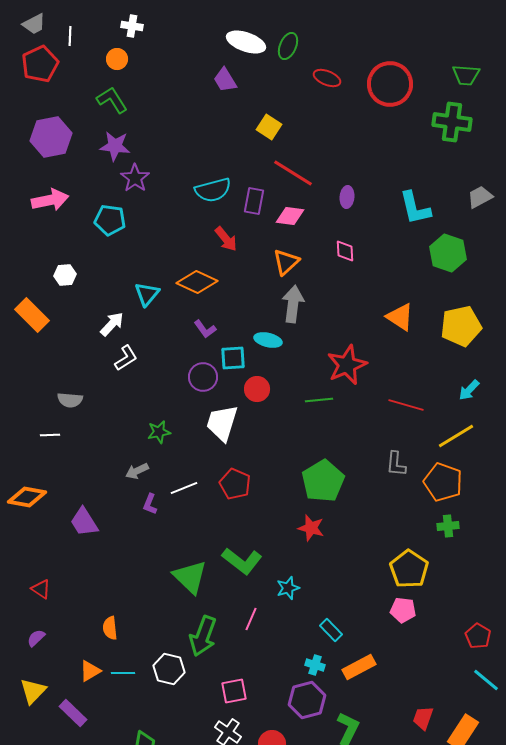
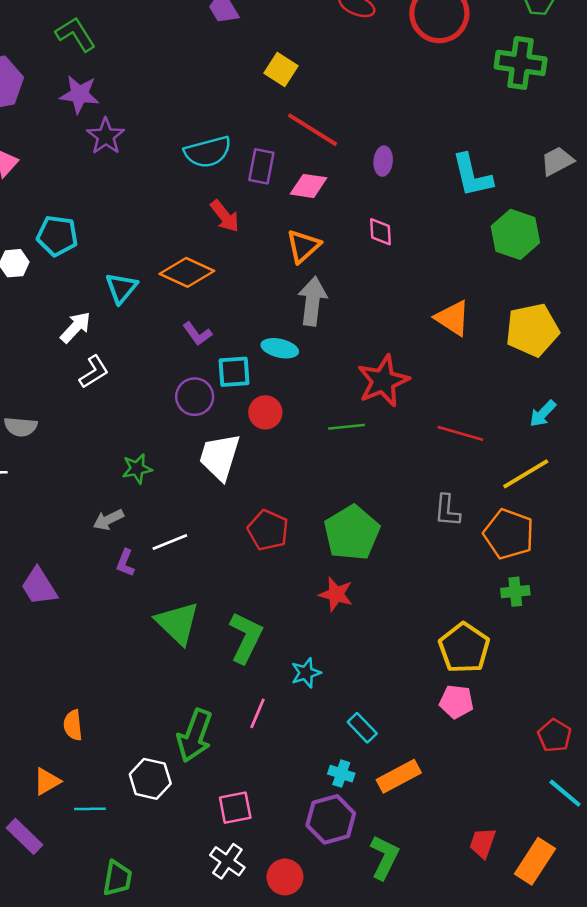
cyan pentagon: (110, 220) -> (57, 236), moved
red pentagon: (235, 484) -> (268, 530), moved
green L-shape: (242, 561) -> (246, 637), turned -102
green triangle: (190, 577) -> (178, 623), moved
cyan line: (123, 673) -> (90, 809), moved

